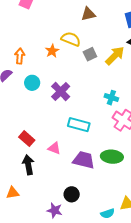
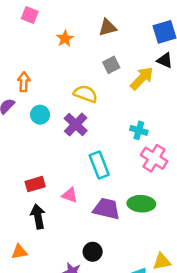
yellow semicircle: (71, 39) -> (85, 94), moved
orange star: (52, 51) -> (65, 38), moved
gray square: (90, 54) -> (111, 65), moved
cyan rectangle: (79, 125) -> (99, 165), turned 55
red rectangle: (27, 139) -> (35, 184), turned -56

